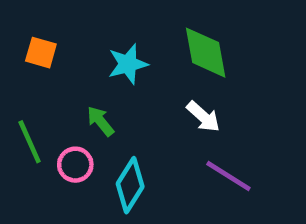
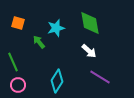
green arrow: (100, 121) -> (39, 42), moved
pink circle: (75, 165) -> (18, 85), moved

